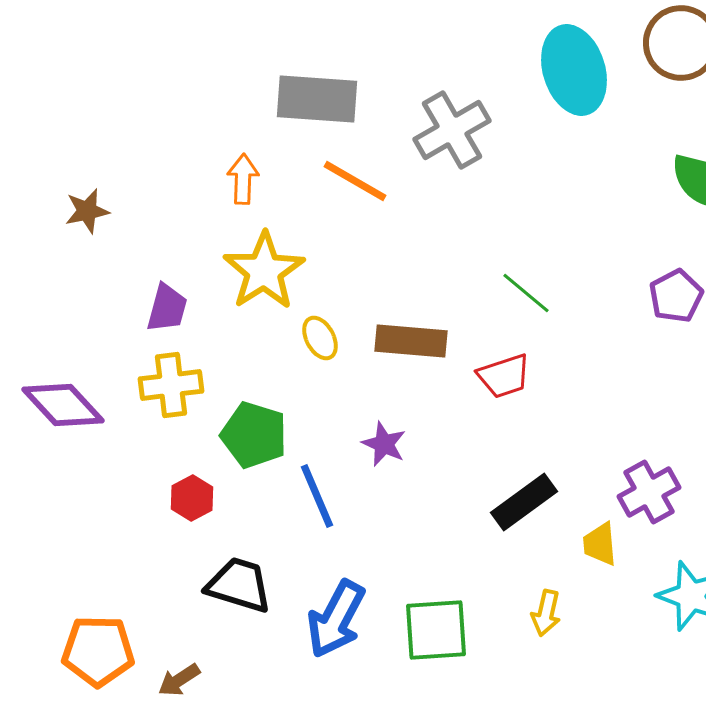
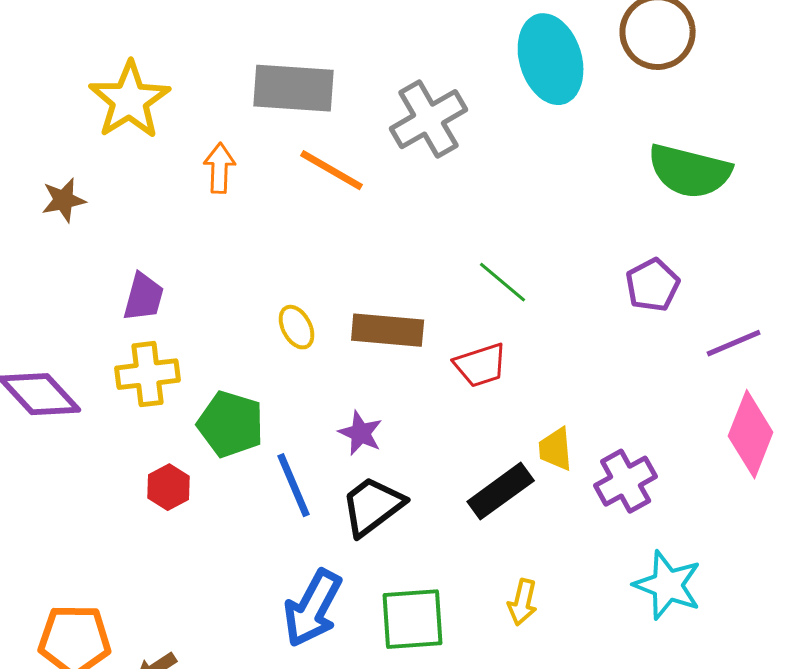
yellow star: (264, 271) -> (130, 100), moved
yellow trapezoid: (600, 544) -> (556, 449), moved
black trapezoid: (239, 585) -> (373, 506), moved, turned -54

